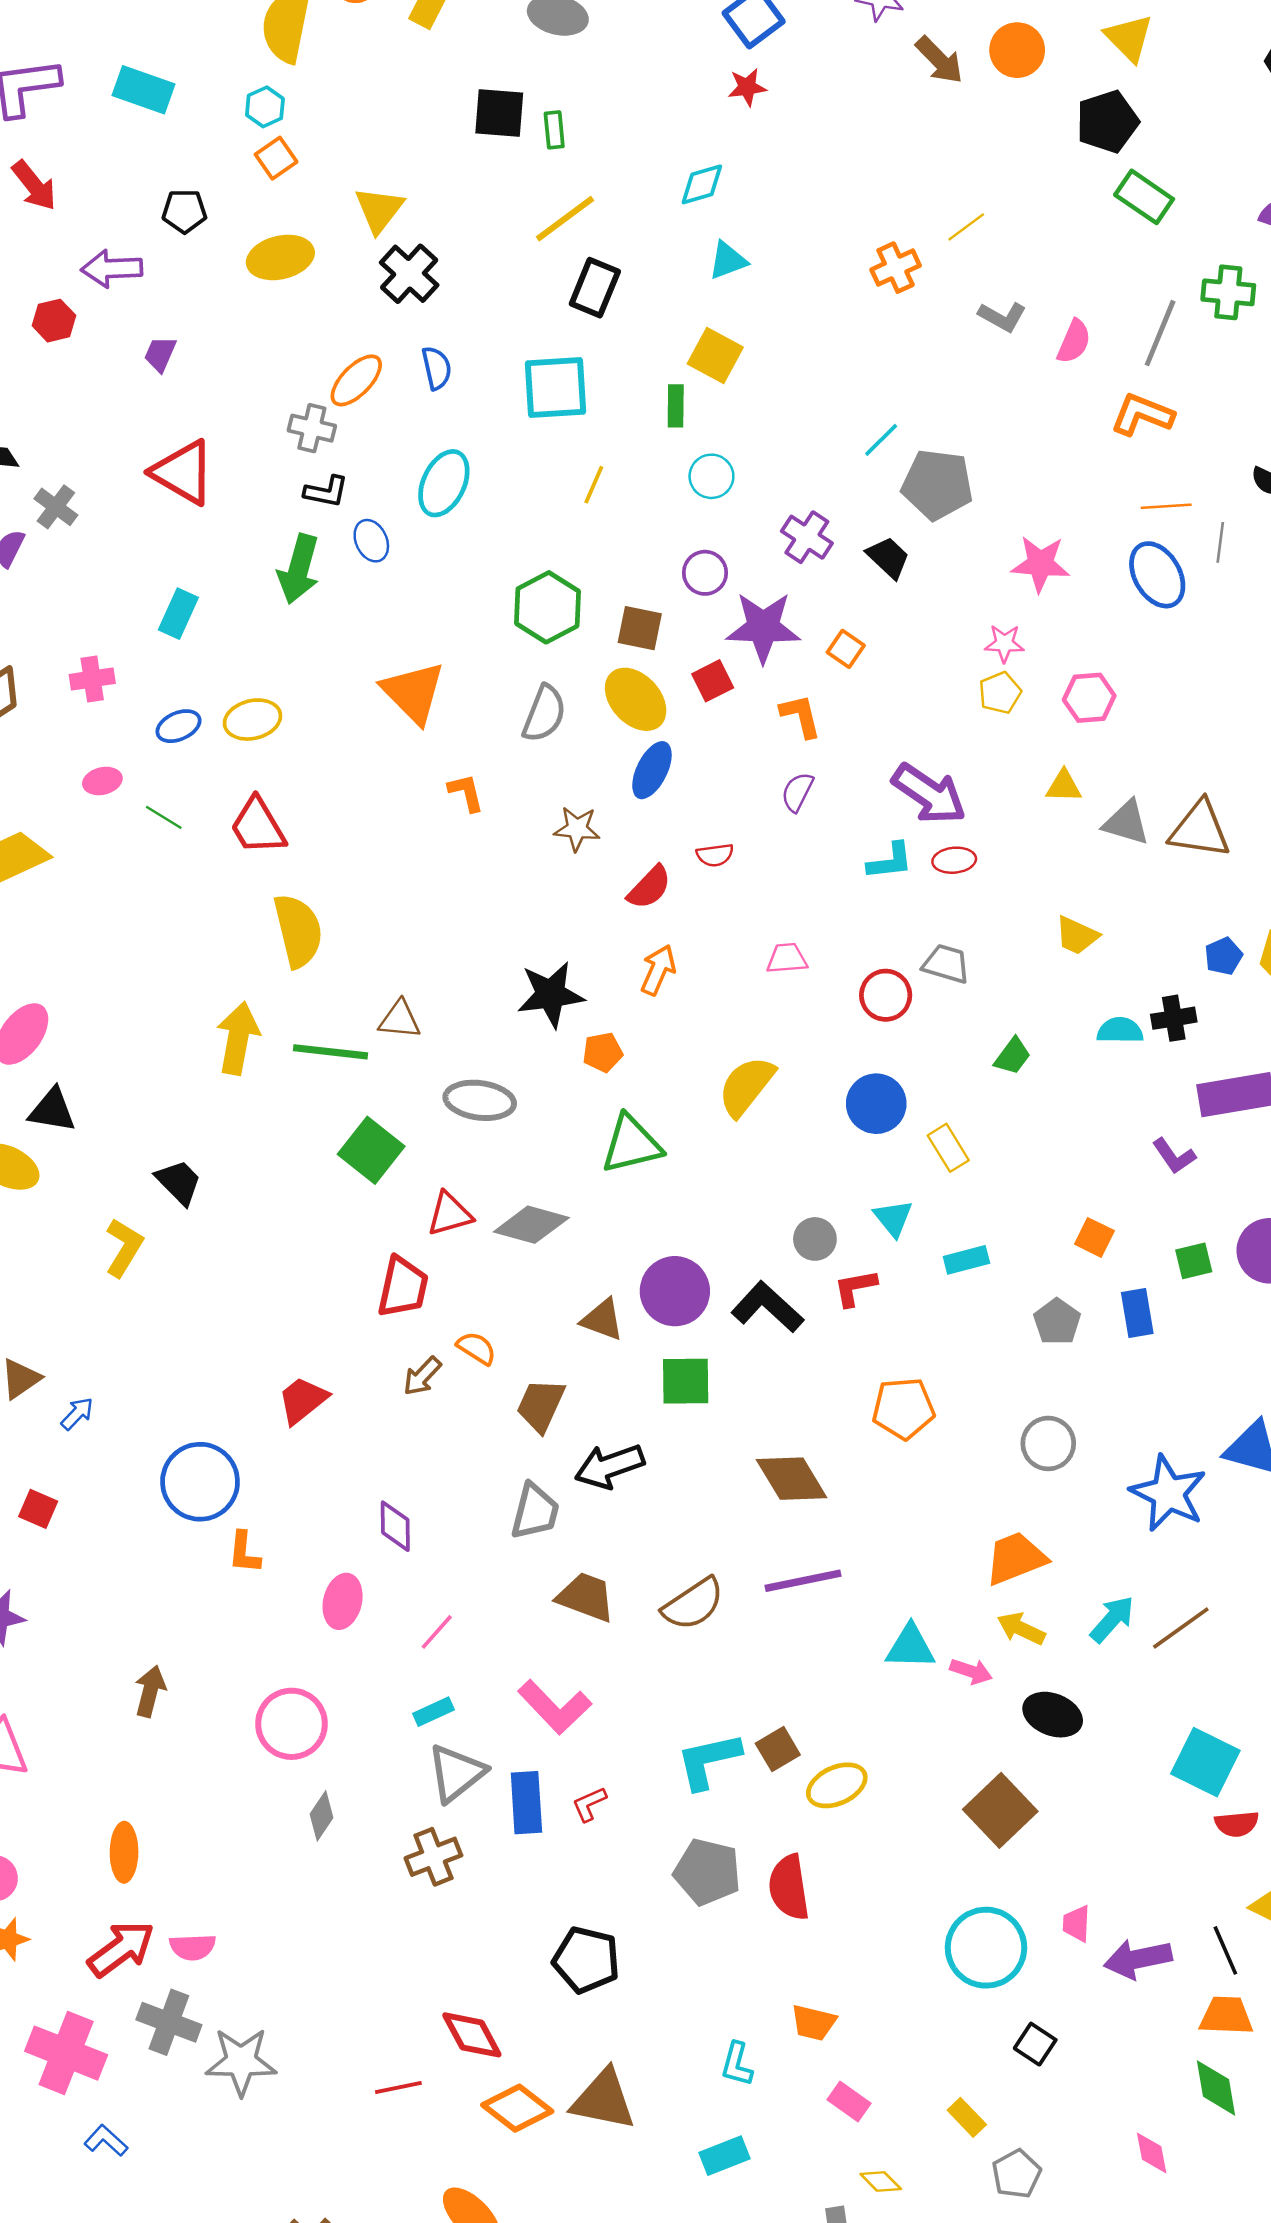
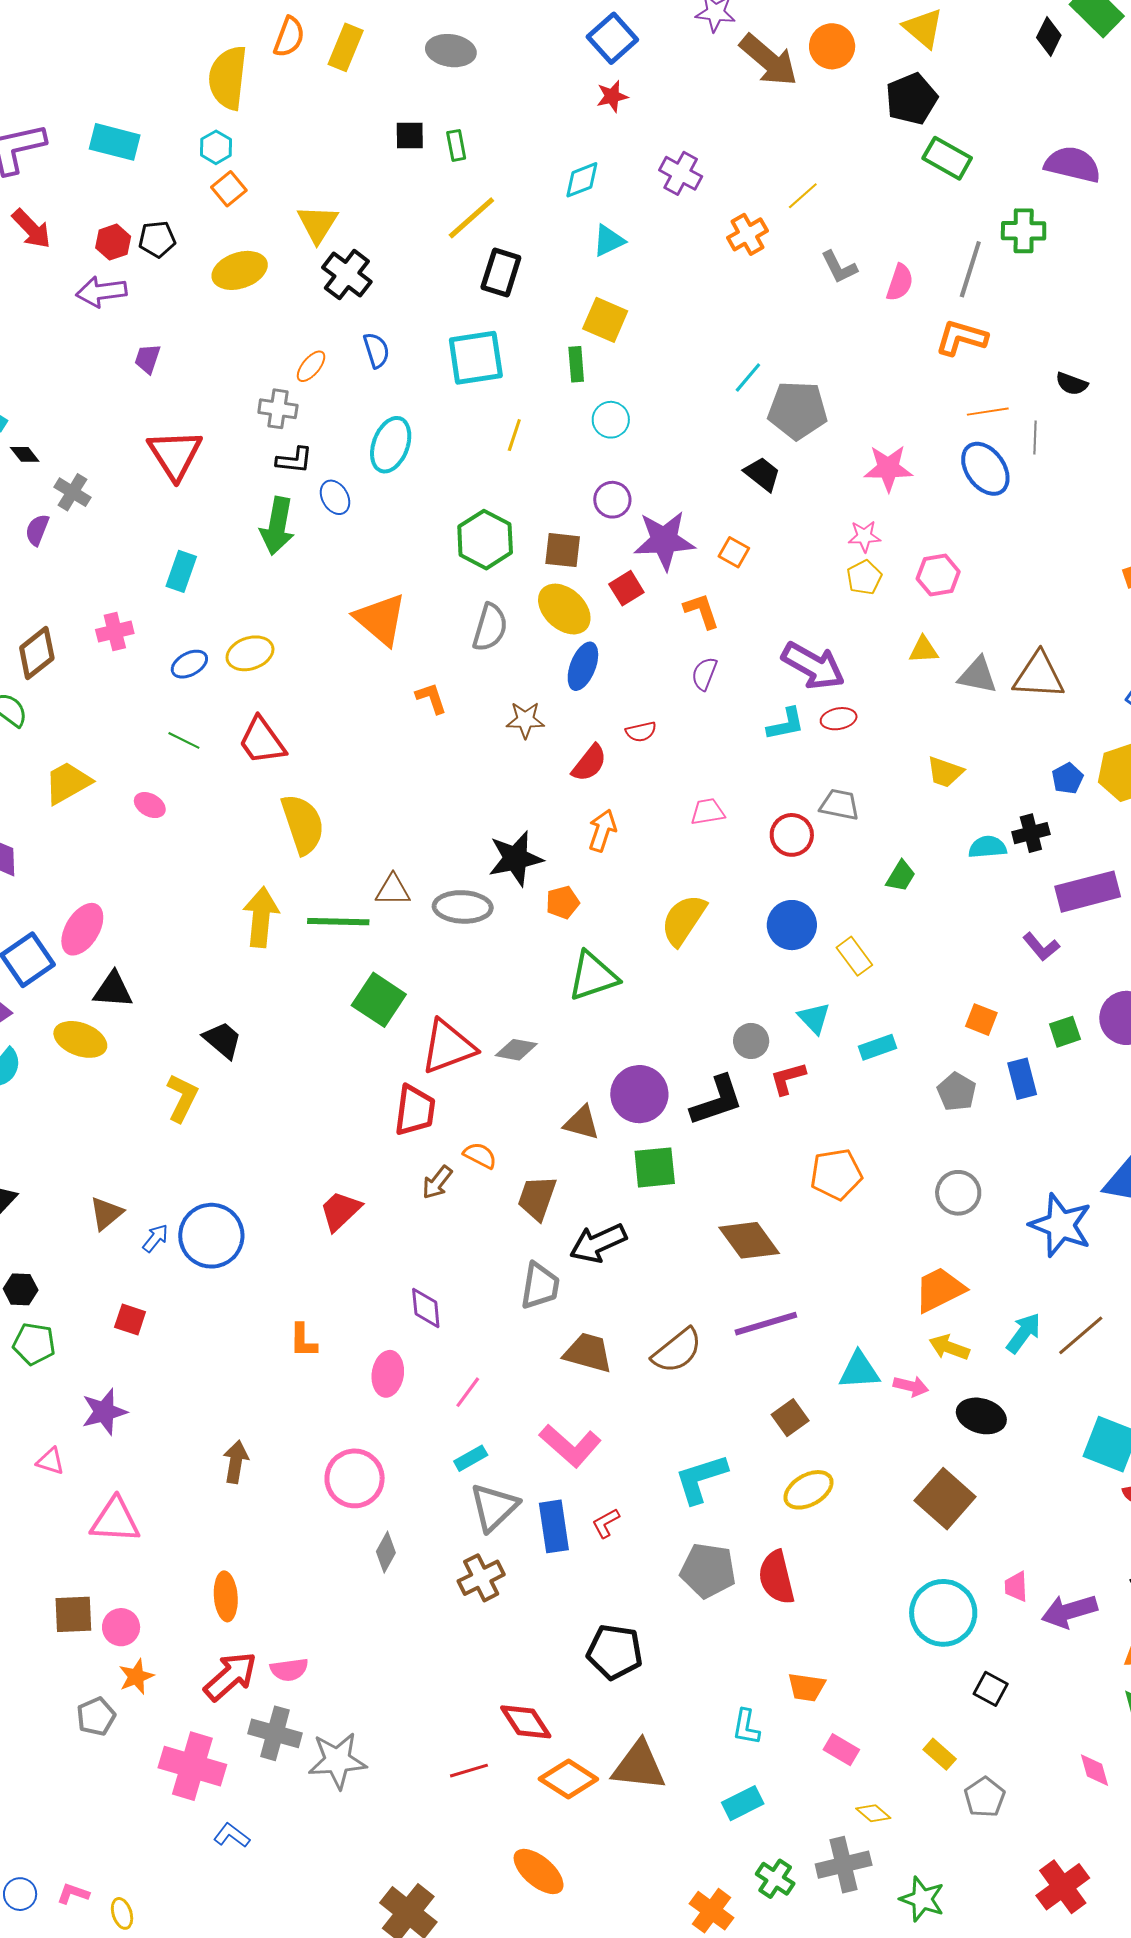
brown arrow: (939, 60) -> (769, 60), size x1.4
black square: (499, 113) -> (410, 136), size x0.7
gray L-shape: (1002, 317) -> (839, 267), turned 39
red hexagon: (54, 321) -> (113, 242), moved
orange ellipse: (356, 380) -> (311, 366), size x0.7
red triangle: (183, 472) -> (175, 455), turned 32
purple cross: (807, 537) -> (681, 173), moved
pink ellipse: (102, 781) -> (150, 805), moved, turned 48
gray ellipse: (480, 1100) -> (463, 907), moved
red triangle: (450, 1214) -> (448, 1047), size x1.5
gray diamond: (531, 1225) -> (516, 1050), size x0.7
black L-shape: (767, 1307) -> (717, 1101), turned 124
blue circle: (200, 1482) -> (211, 1236), moved
brown square: (778, 1749) -> (790, 1418), moved

